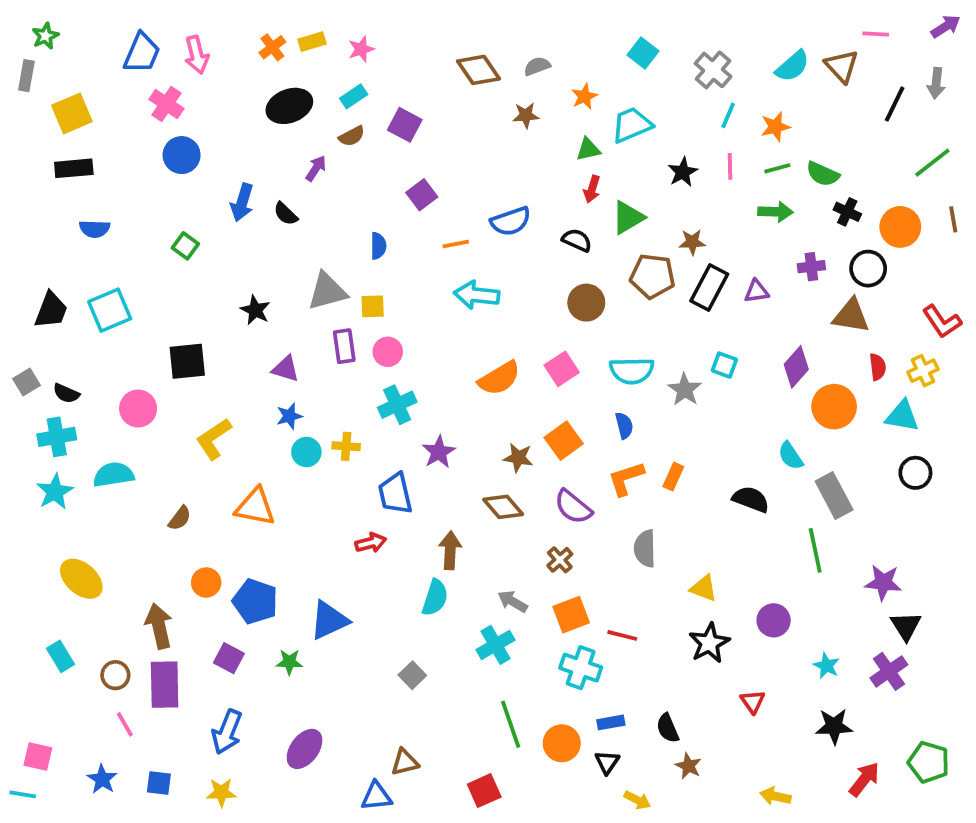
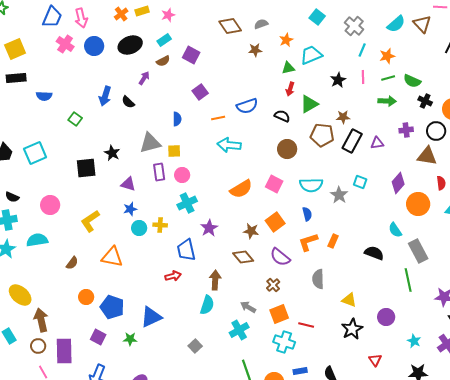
blue circle: (182, 155) -> (94, 46), moved
blue semicircle: (95, 229) -> (44, 96), moved
black square: (187, 361) -> (86, 168), moved
pink square: (562, 369) -> (274, 184), turned -30
brown arrow: (159, 626) -> (41, 320), moved

